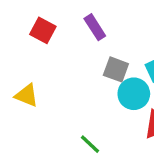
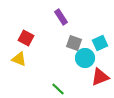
red square: (43, 30) -> (26, 38), moved

